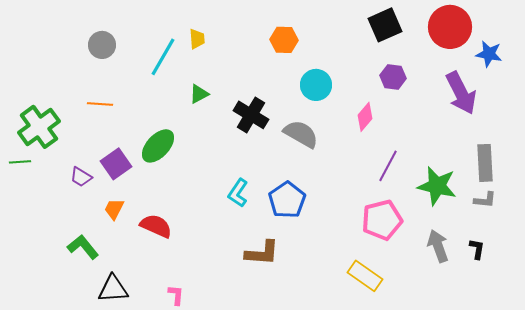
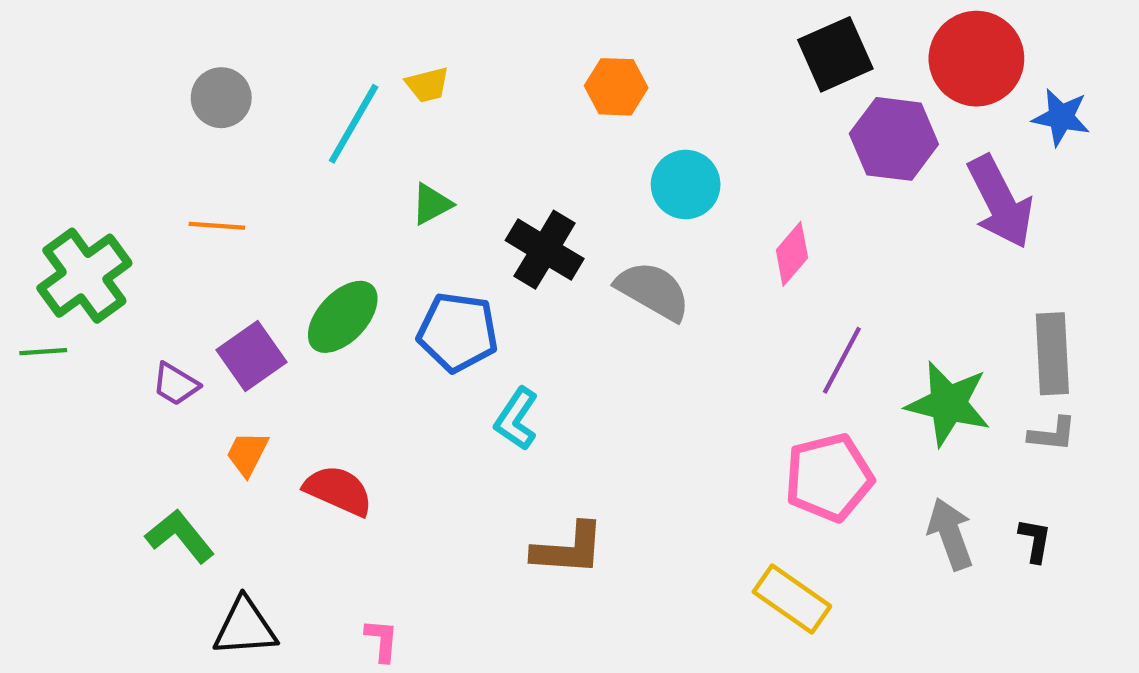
yellow trapezoid: (197, 39) -> (427, 85), turned 80
purple hexagon: (393, 77) -> (894, 139), moved, size x1.5
blue pentagon: (287, 200) -> (458, 332), moved, turned -30

